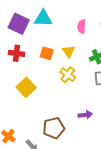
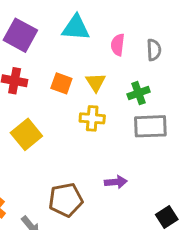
cyan triangle: (43, 18) -> (76, 28), moved
yellow cross: (68, 75) -> (92, 118), turned -35

